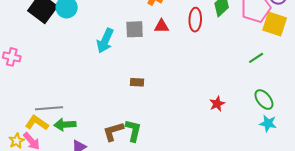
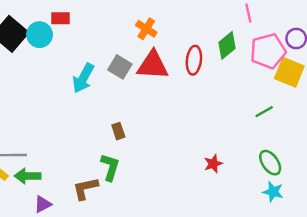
red triangle: (162, 26) -> (153, 65), size x1.8
gray square: (135, 29) -> (120, 67), turned 30
brown rectangle: (137, 82) -> (118, 131), turned 64
green L-shape: (133, 131) -> (110, 167), moved

